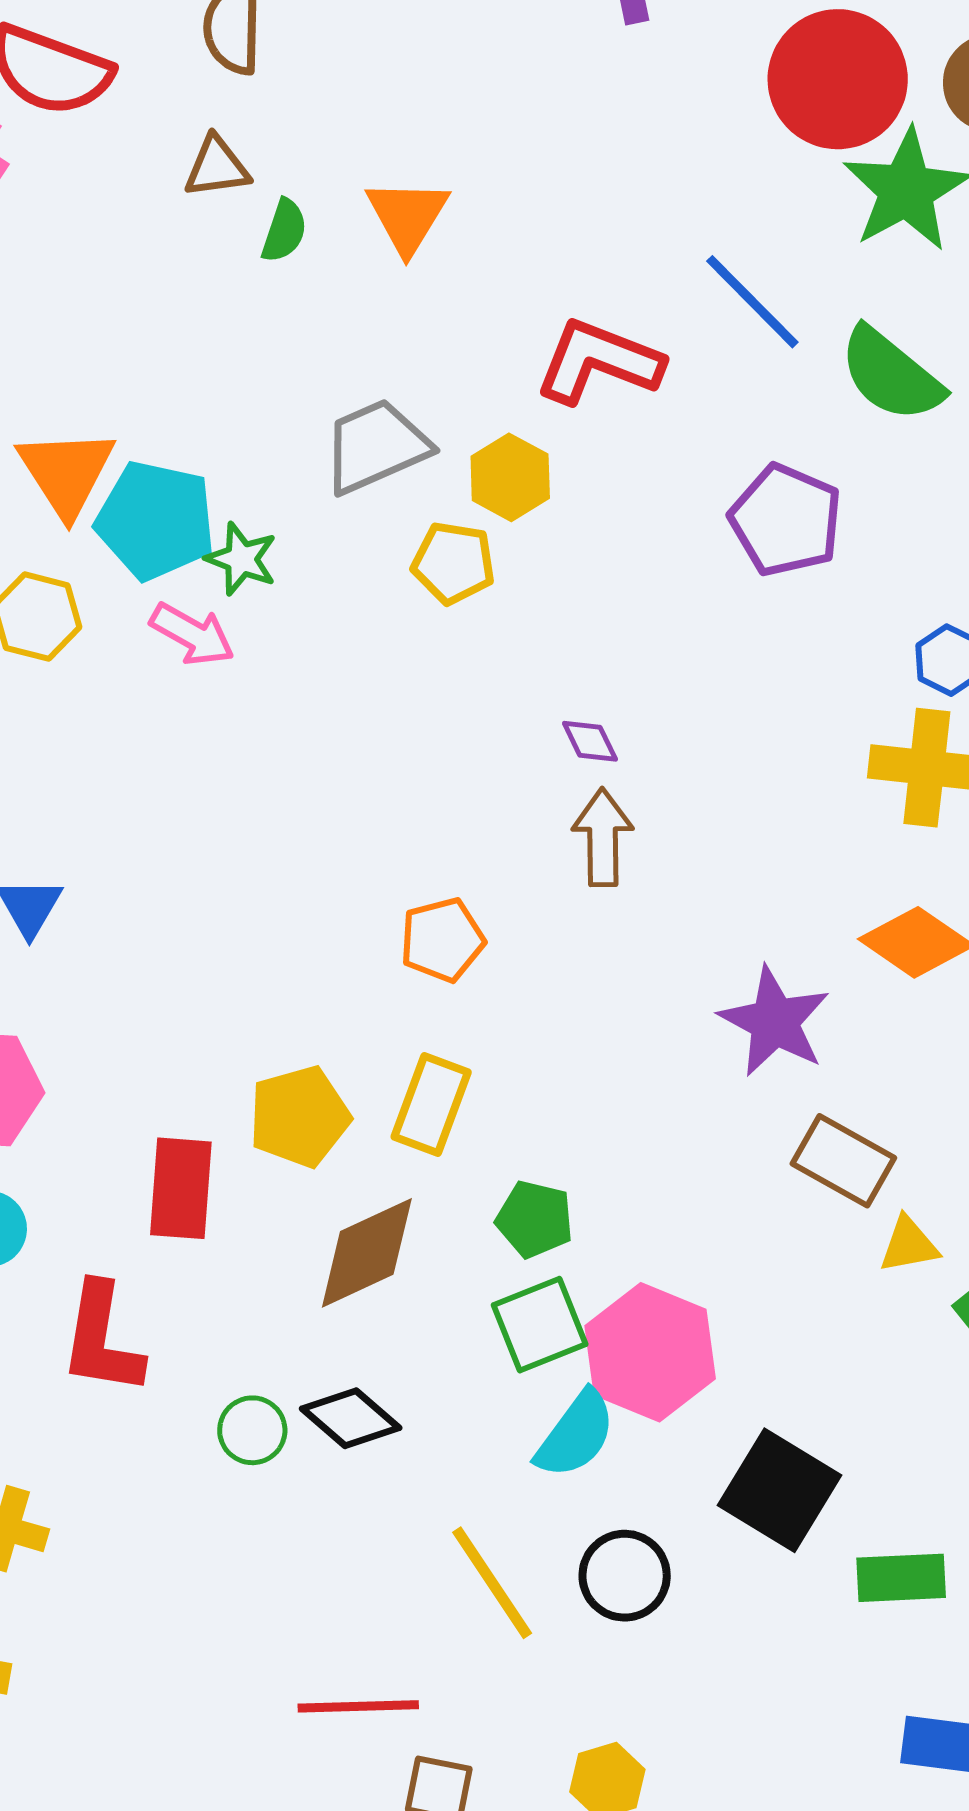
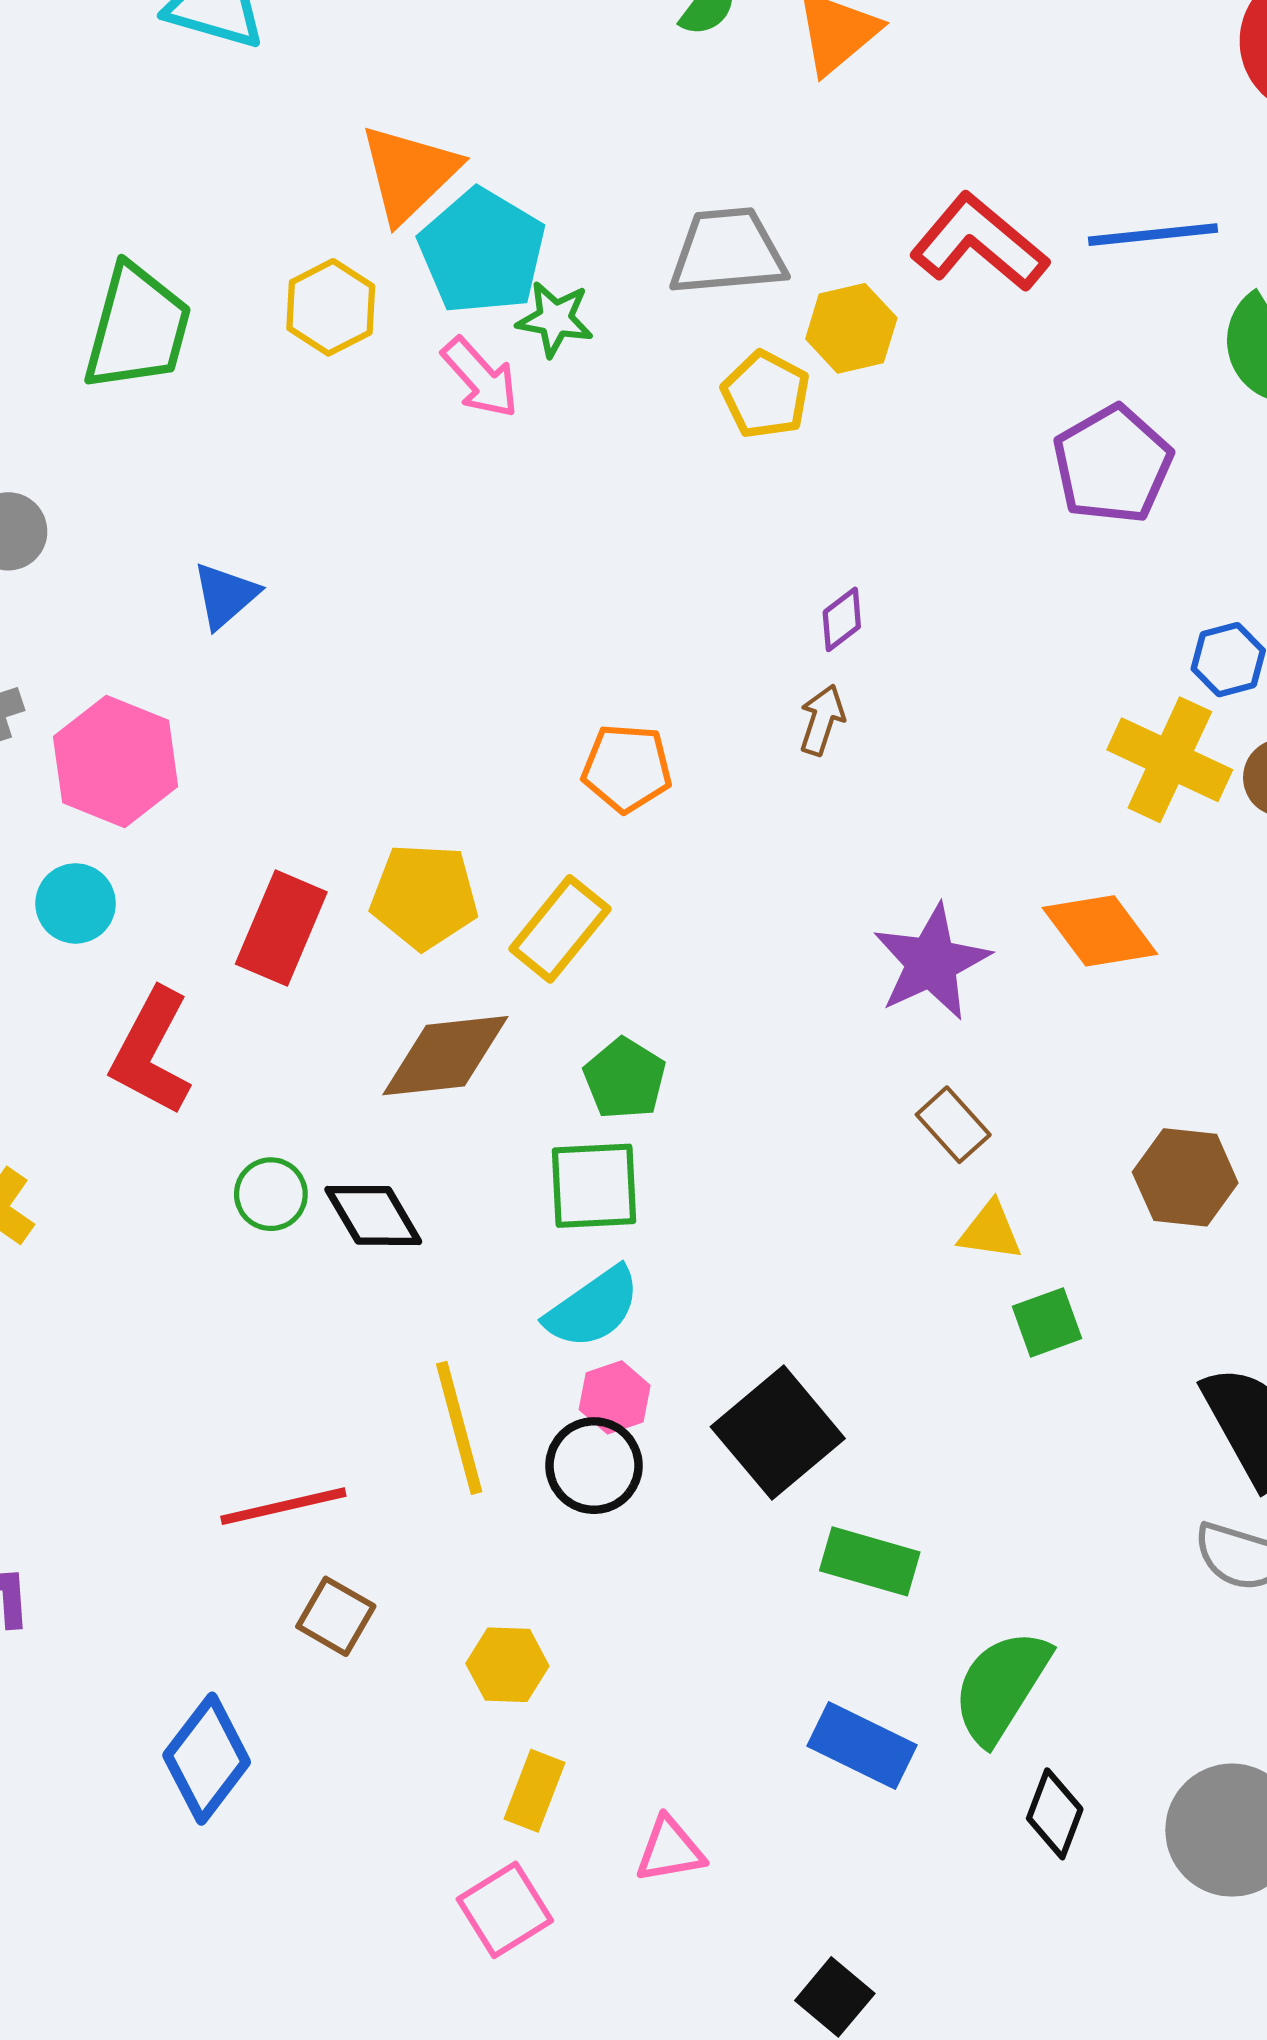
blue line: (752, 302) -> (1153, 235), turned -70
green star: (241, 559) -> (555, 319), turned -30
purple diamond: (590, 741) -> (842, 619), turned 60
brown arrow: (603, 837) -> (822, 720), size x0.7
brown rectangle: (843, 1161) -> (953, 1125), size x0.7
pink hexagon: (650, 1352) -> (615, 1397), moved, size x0.5
red line: (358, 1706) -> (283, 1506), turned -30

